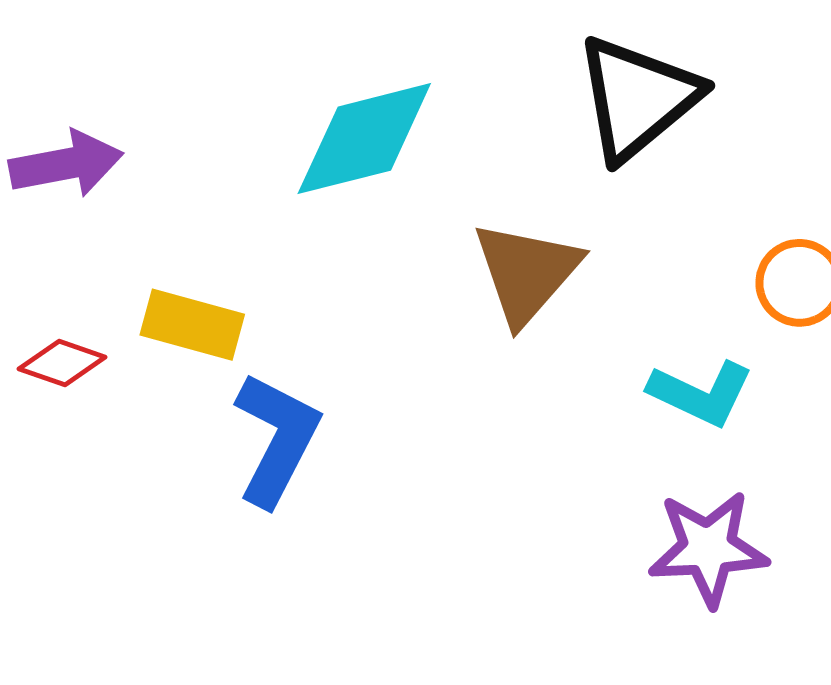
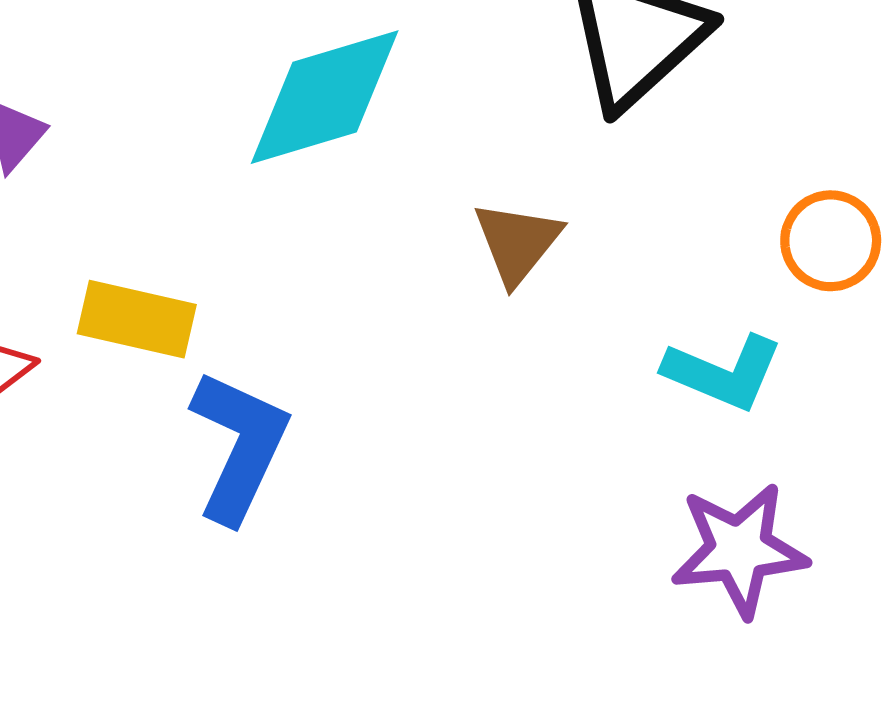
brown triangle: (527, 272) -> (517, 243), size x0.7

